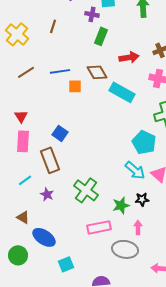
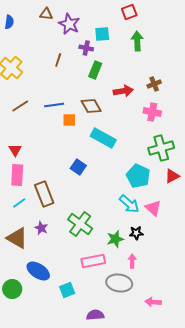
brown line: (53, 26) -> (58, 60), moved
cyan rectangle: (122, 92) -> (103, 138), moved
blue square: (60, 133) -> (78, 167), moved
cyan line: (25, 180) -> (19, 203), moved
brown triangle: (23, 217) -> (17, 238), moved, size x1.6
cyan square: (66, 264) -> (67, 290), moved

